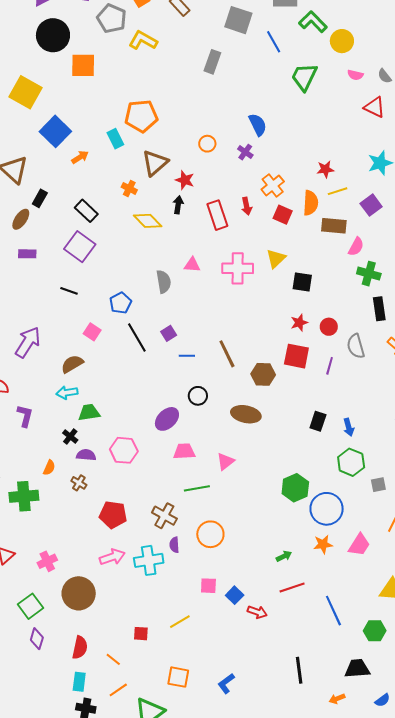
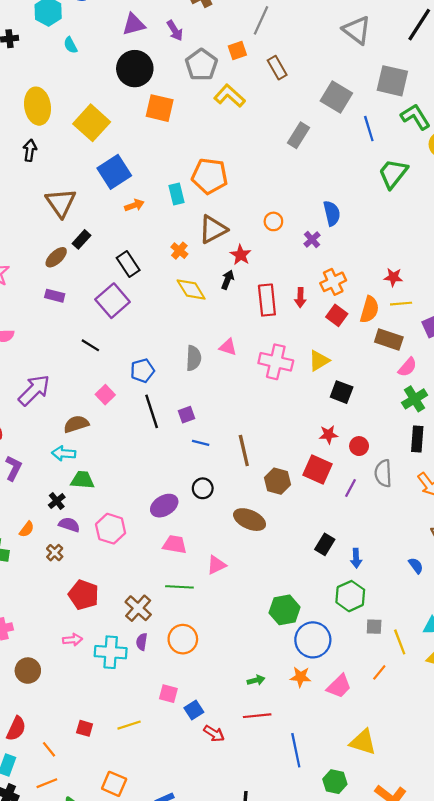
green cross: (369, 274) -> (415, 399), turned 30
pink arrow: (112, 557) -> (72, 640), size x0.7
brown circle: (79, 593) -> (28, 671), size x0.7

